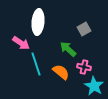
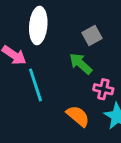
gray square: (84, 29) -> (92, 35), moved
orange semicircle: (61, 72) -> (78, 116), moved

